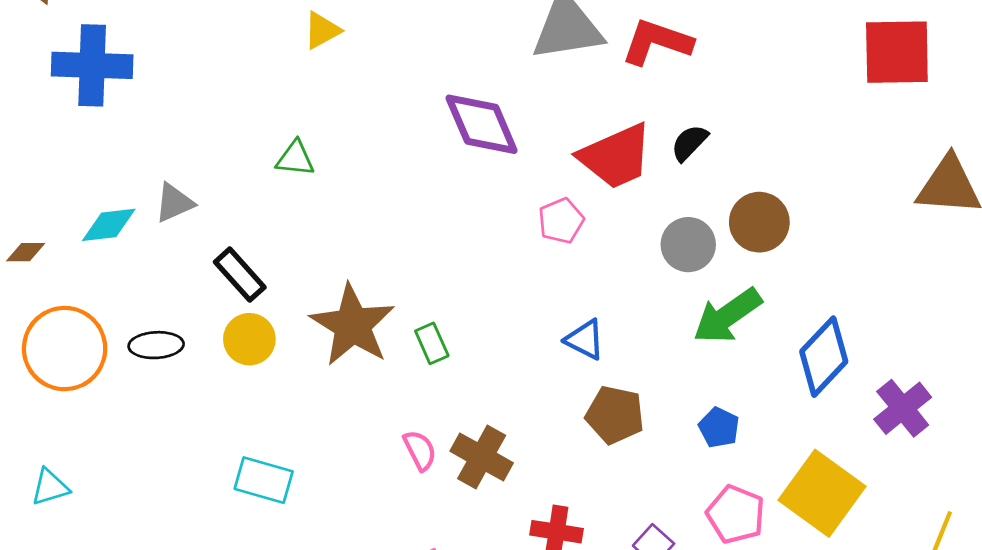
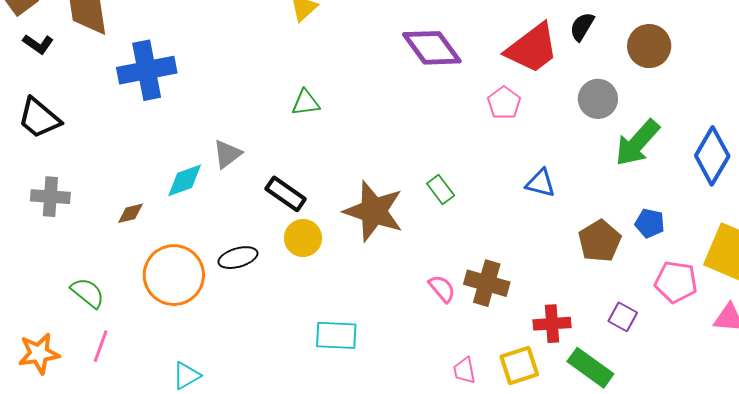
brown circle: (759, 222) -> (649, 46), moved
green rectangle: (432, 343) -> (441, 190), moved
brown pentagon: (615, 415) -> (600, 241), moved, turned -30

